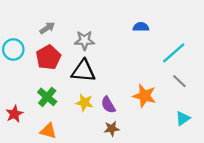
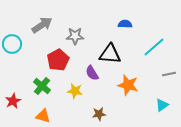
gray arrow: (47, 28) -> (42, 25), size x1.5
red pentagon: (48, 57) -> (58, 60), moved
black triangle: (83, 71) -> (110, 54), moved
gray line: (179, 81) -> (169, 74), moved, turned -56
purple semicircle: (108, 105) -> (92, 73), moved

